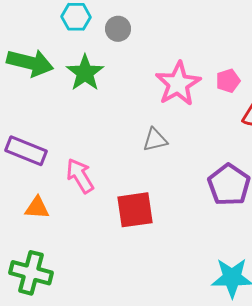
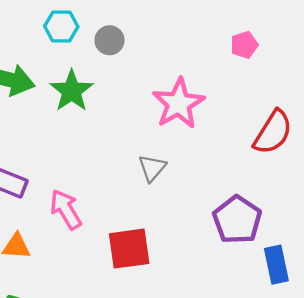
pink pentagon: (228, 81) -> (244, 45), moved
gray triangle: (155, 140) -> (152, 168), turned -36

